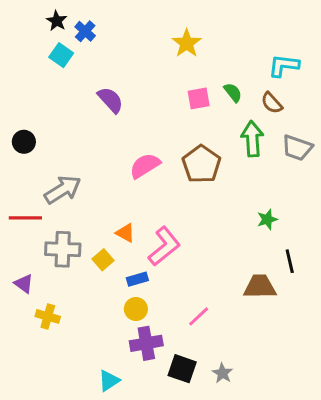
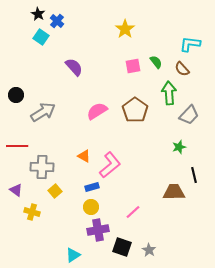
gray trapezoid: (297, 148) -> (189, 115), moved, turned -65
gray arrow: (63, 190) -> (43, 112), moved
yellow square: (103, 260) -> (55, 191), moved

